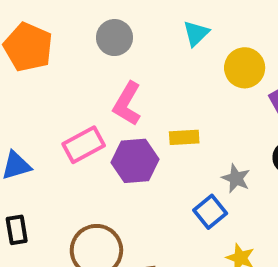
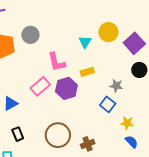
cyan triangle: (196, 33) -> (85, 42), moved
gray circle: (114, 38) -> (30, 35), moved
pink L-shape: (127, 104) -> (56, 62), turned -30

